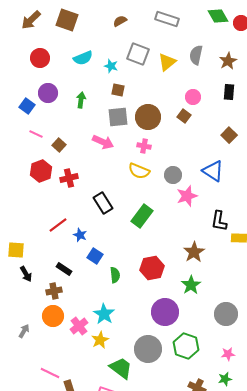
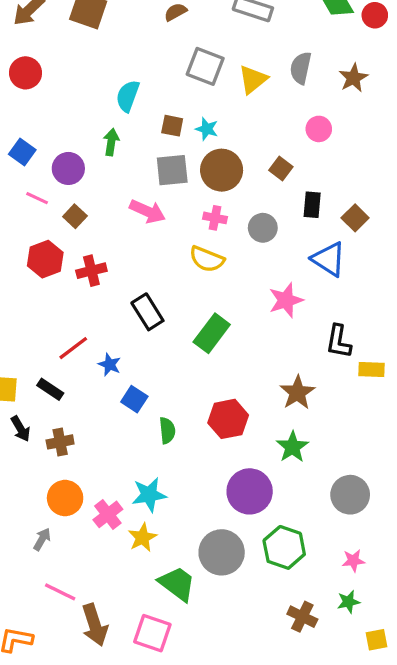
red circle: (40, 58) -> (26, 73), moved
cyan semicircle: (83, 58) -> (128, 96), moved, turned 132
cyan star: (111, 66) -> (207, 129), moved
black rectangle: (229, 92) -> (312, 205), moved
purple circle: (48, 93) -> (68, 168), moved
pink circle: (193, 97) -> (319, 129), moved
brown square: (229, 135) -> (355, 218), moved
gray circle: (173, 175) -> (263, 228), moved
black rectangle: (64, 269) -> (50, 389), moved
brown cross: (54, 291) -> (60, 442), moved
cyan star: (104, 314) -> (149, 495), turned 30
gray arrow: (24, 331) -> (42, 539), moved

